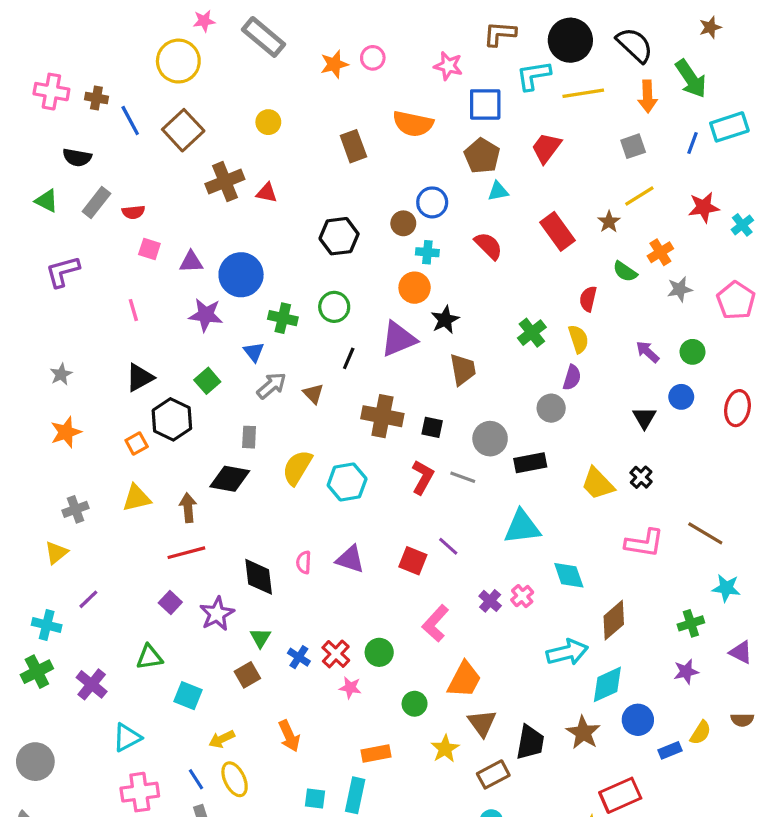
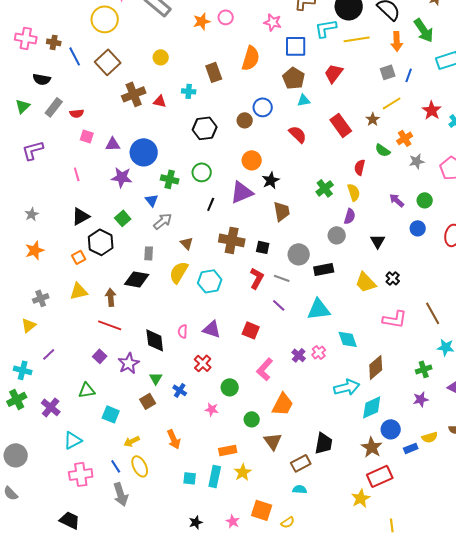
orange semicircle: (413, 124) -> (251, 58), turned -85
blue line: (692, 143) -> (409, 75), moved
green triangle: (47, 201) -> (23, 106), turned 49
red star: (704, 207) -> (432, 110), turned -30
cyan cross: (427, 252) -> (189, 91), moved
brown triangle: (313, 394) -> (187, 243), moved
black triangle: (644, 418) -> (378, 241), moved
brown line: (705, 533) -> (433, 313), turned 30
purple line: (448, 546) -> (279, 305), moved
red line: (186, 553) -> (110, 325), turned 35
red cross: (336, 654) -> (203, 363), moved
brown triangle: (482, 723) -> (273, 441), moved
brown star: (583, 733) -> (372, 447), moved
yellow semicircle: (701, 733) -> (430, 437), turned 42
yellow star: (445, 749) -> (243, 472), moved

